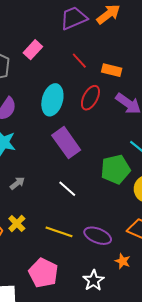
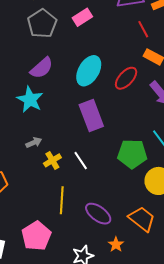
red line: (79, 61) -> (143, 29), moved
yellow cross: (17, 224) -> (52, 160), moved
yellow line: (59, 232) -> (62, 200), turned 60

